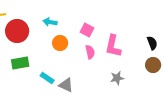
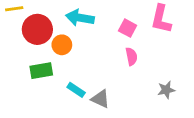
cyan arrow: (50, 22) -> (80, 18), size x1.5
orange circle: (60, 43) -> (62, 45), moved
pink L-shape: (113, 46) -> (161, 19), moved

